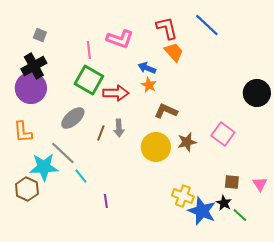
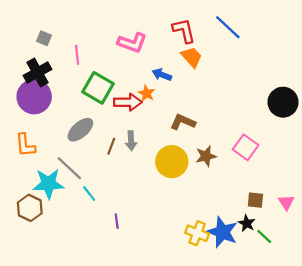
pink line: (89, 50) -> (77, 55), moved
orange star: (149, 85) -> (146, 93), moved
yellow cross: (183, 196) -> (197, 233), moved

